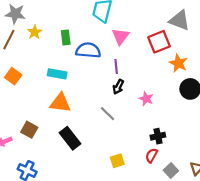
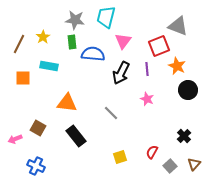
gray star: (15, 14) -> (75, 20), moved
purple line: (116, 66) -> (147, 69), moved
cyan rectangle: (57, 74) -> (49, 66), moved
orange square: (13, 76) -> (23, 78), turned -35
black arrow: (118, 87) -> (121, 73), moved, size x1.6
black cross: (158, 136) -> (184, 136), moved, turned -32

